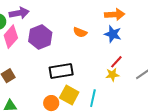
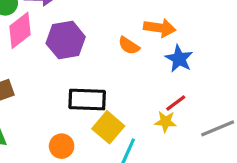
orange arrow: (115, 14) -> (160, 28), moved
yellow square: (69, 95) -> (108, 127), moved

